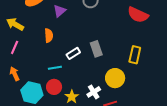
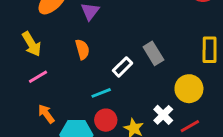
yellow arrow: (15, 24) -> (32, 44), turned -138
pink line: (15, 47) -> (38, 77), turned 48

